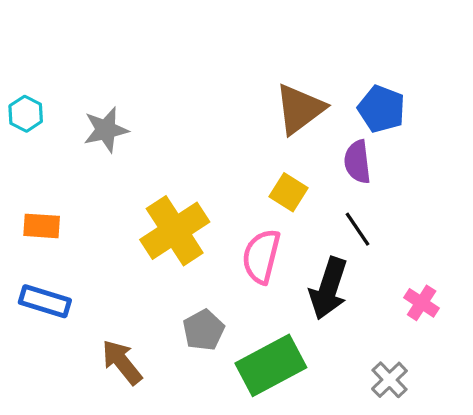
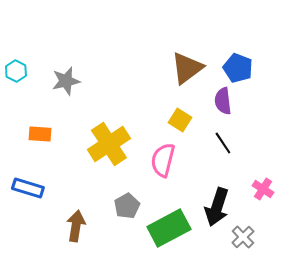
orange rectangle: (42, 226) -> (40, 134), moved
black arrow: (329, 288) -> (217, 207), moved
brown arrow: (122, 362) -> (76, 226), turned 48

